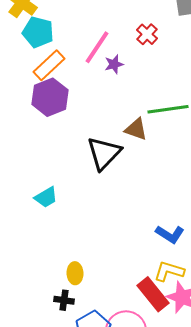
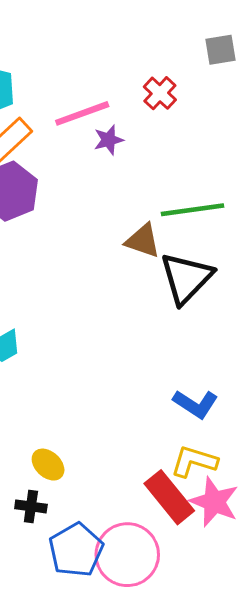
pink line: (97, 47) -> (82, 113), turned 36
black triangle: (104, 153) -> (186, 278), moved
yellow ellipse: (75, 273) -> (48, 465), turned -45

